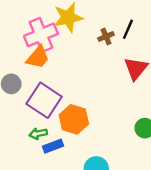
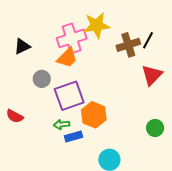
brown cross: (106, 36) -> (128, 45), size x1.6
purple square: (44, 100) -> (69, 96), turned 32

